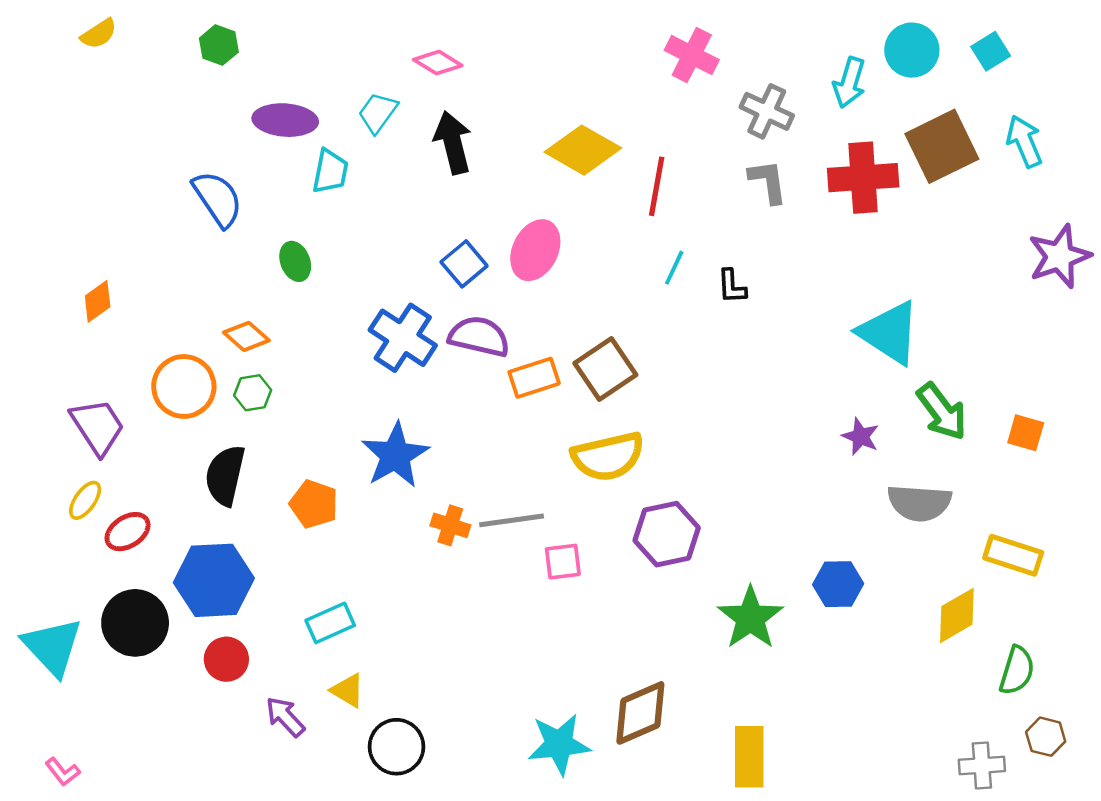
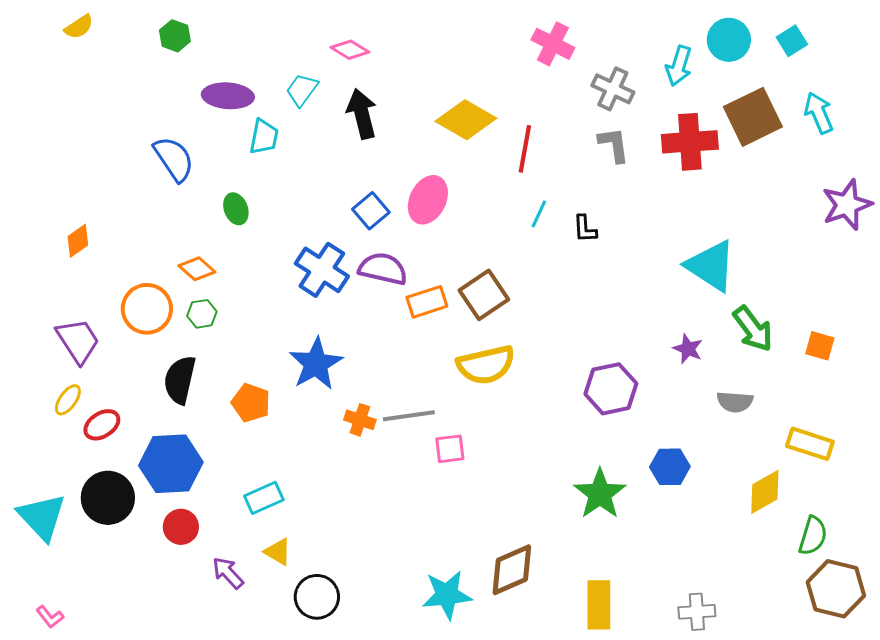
gray semicircle: (919, 503) -> (735, 402), size x0.7
purple hexagon: (667, 534) -> (611, 389), moved
brown hexagon: (1046, 737) -> (836, 589), size x1.8
gray cross: (982, 765) -> (697, 612), moved

